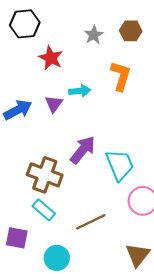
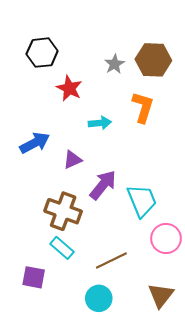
brown hexagon: (131, 31) -> (153, 60), size x1.5
purple triangle: (54, 104) -> (72, 160), moved, turned 30
cyan circle: (57, 258) -> (99, 298), moved

